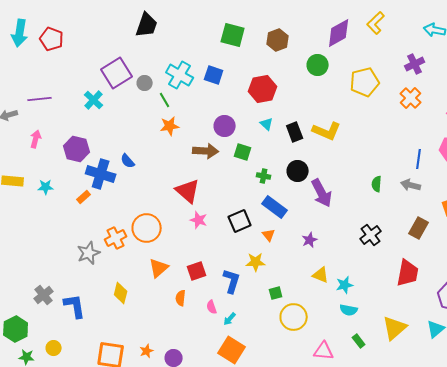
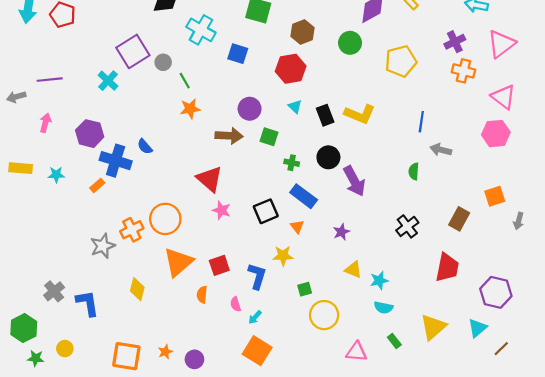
brown hexagon: (278, 40) -> (302, 32), moved
cyan cross: (180, 75) -> (201, 30), moved
orange cross: (411, 98) -> (463, 71), moved, turned -30
blue line: (419, 159) -> (421, 122), moved
gray arrow: (411, 185) -> (441, 150), moved
orange triangle: (159, 268) -> (178, 262), size x1.4

